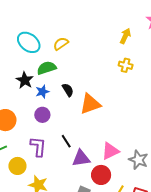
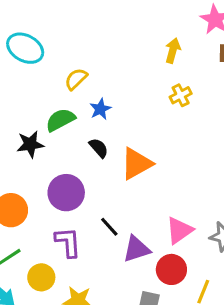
cyan ellipse: (29, 42) -> (25, 48), moved
yellow cross: (126, 65) -> (181, 95), turned -32
black star: (25, 80) -> (30, 144), turned -30
blue star: (42, 92) -> (100, 109), moved
purple circle: (42, 115) -> (66, 193), size x1.5

